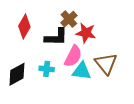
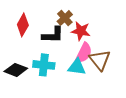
pink semicircle: (73, 56) -> (84, 53), moved
cyan cross: (47, 69) -> (44, 65), size x1.5
black diamond: (17, 74) -> (16, 70), turned 50

